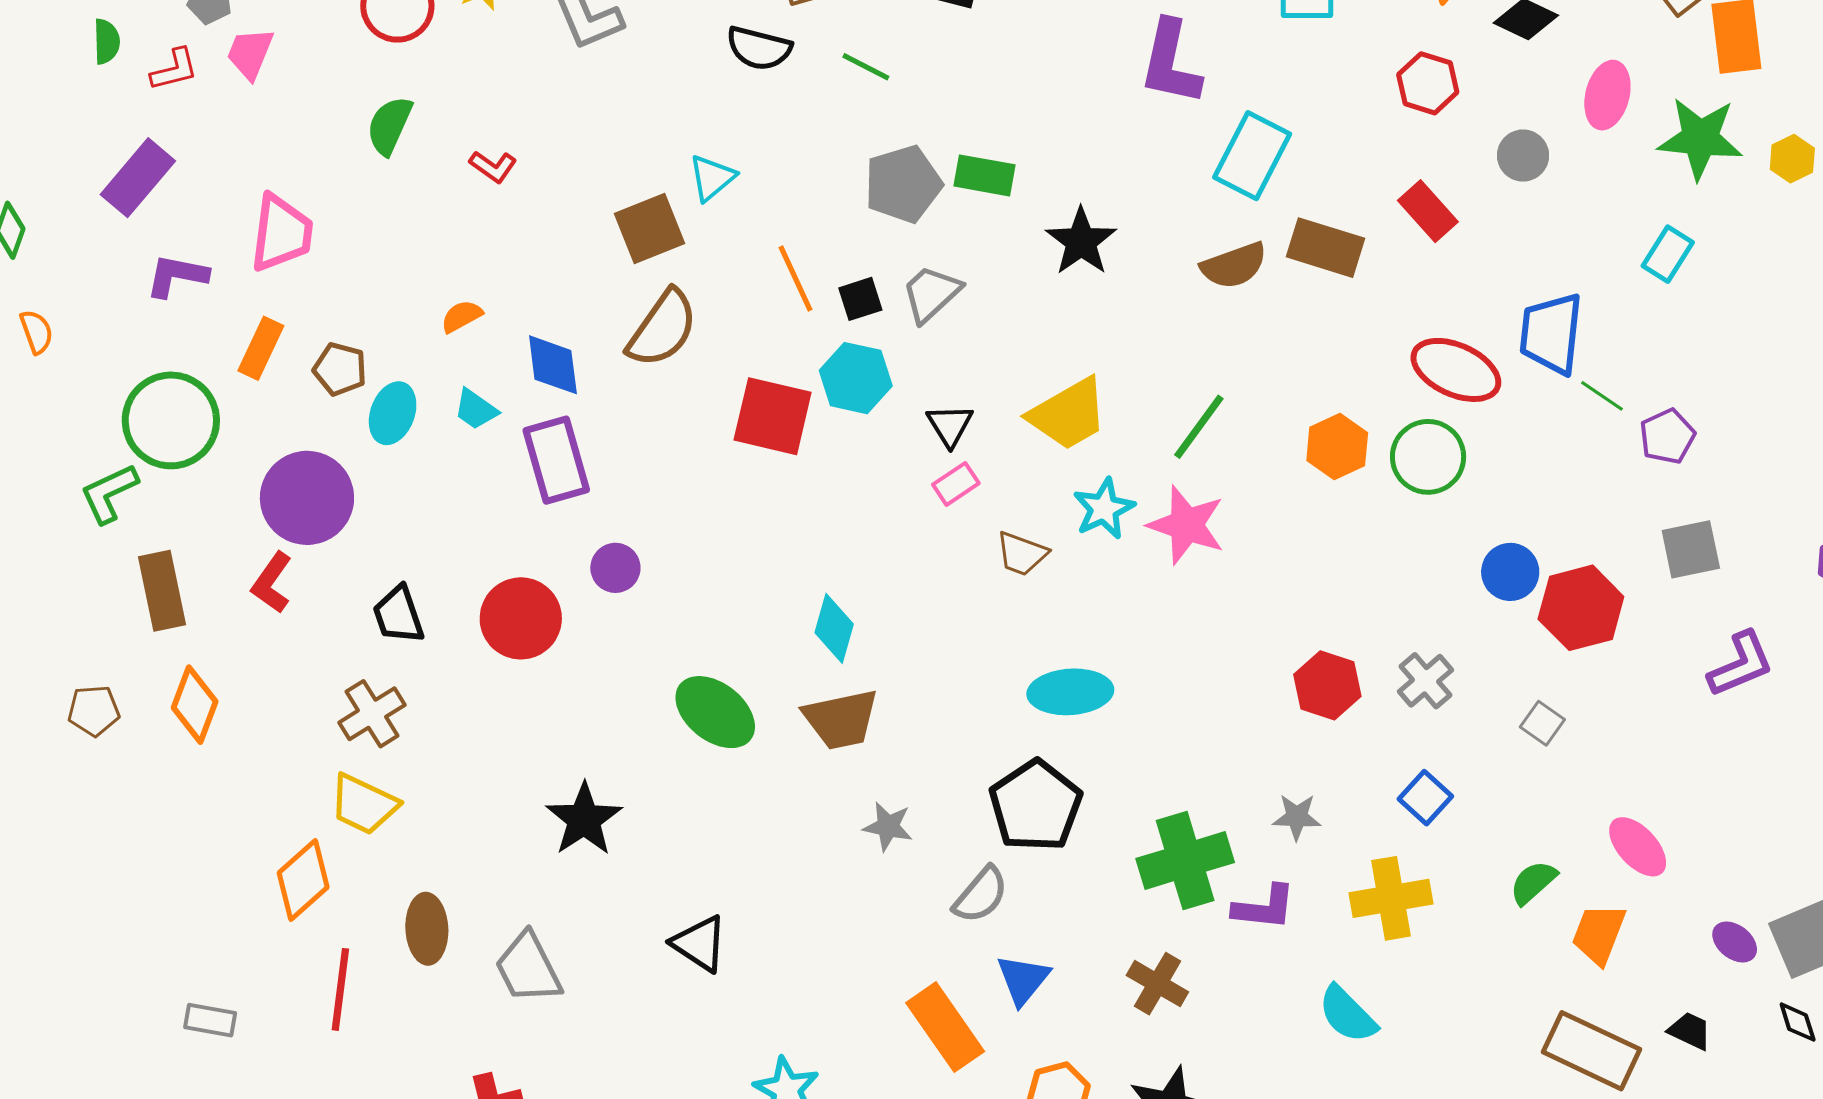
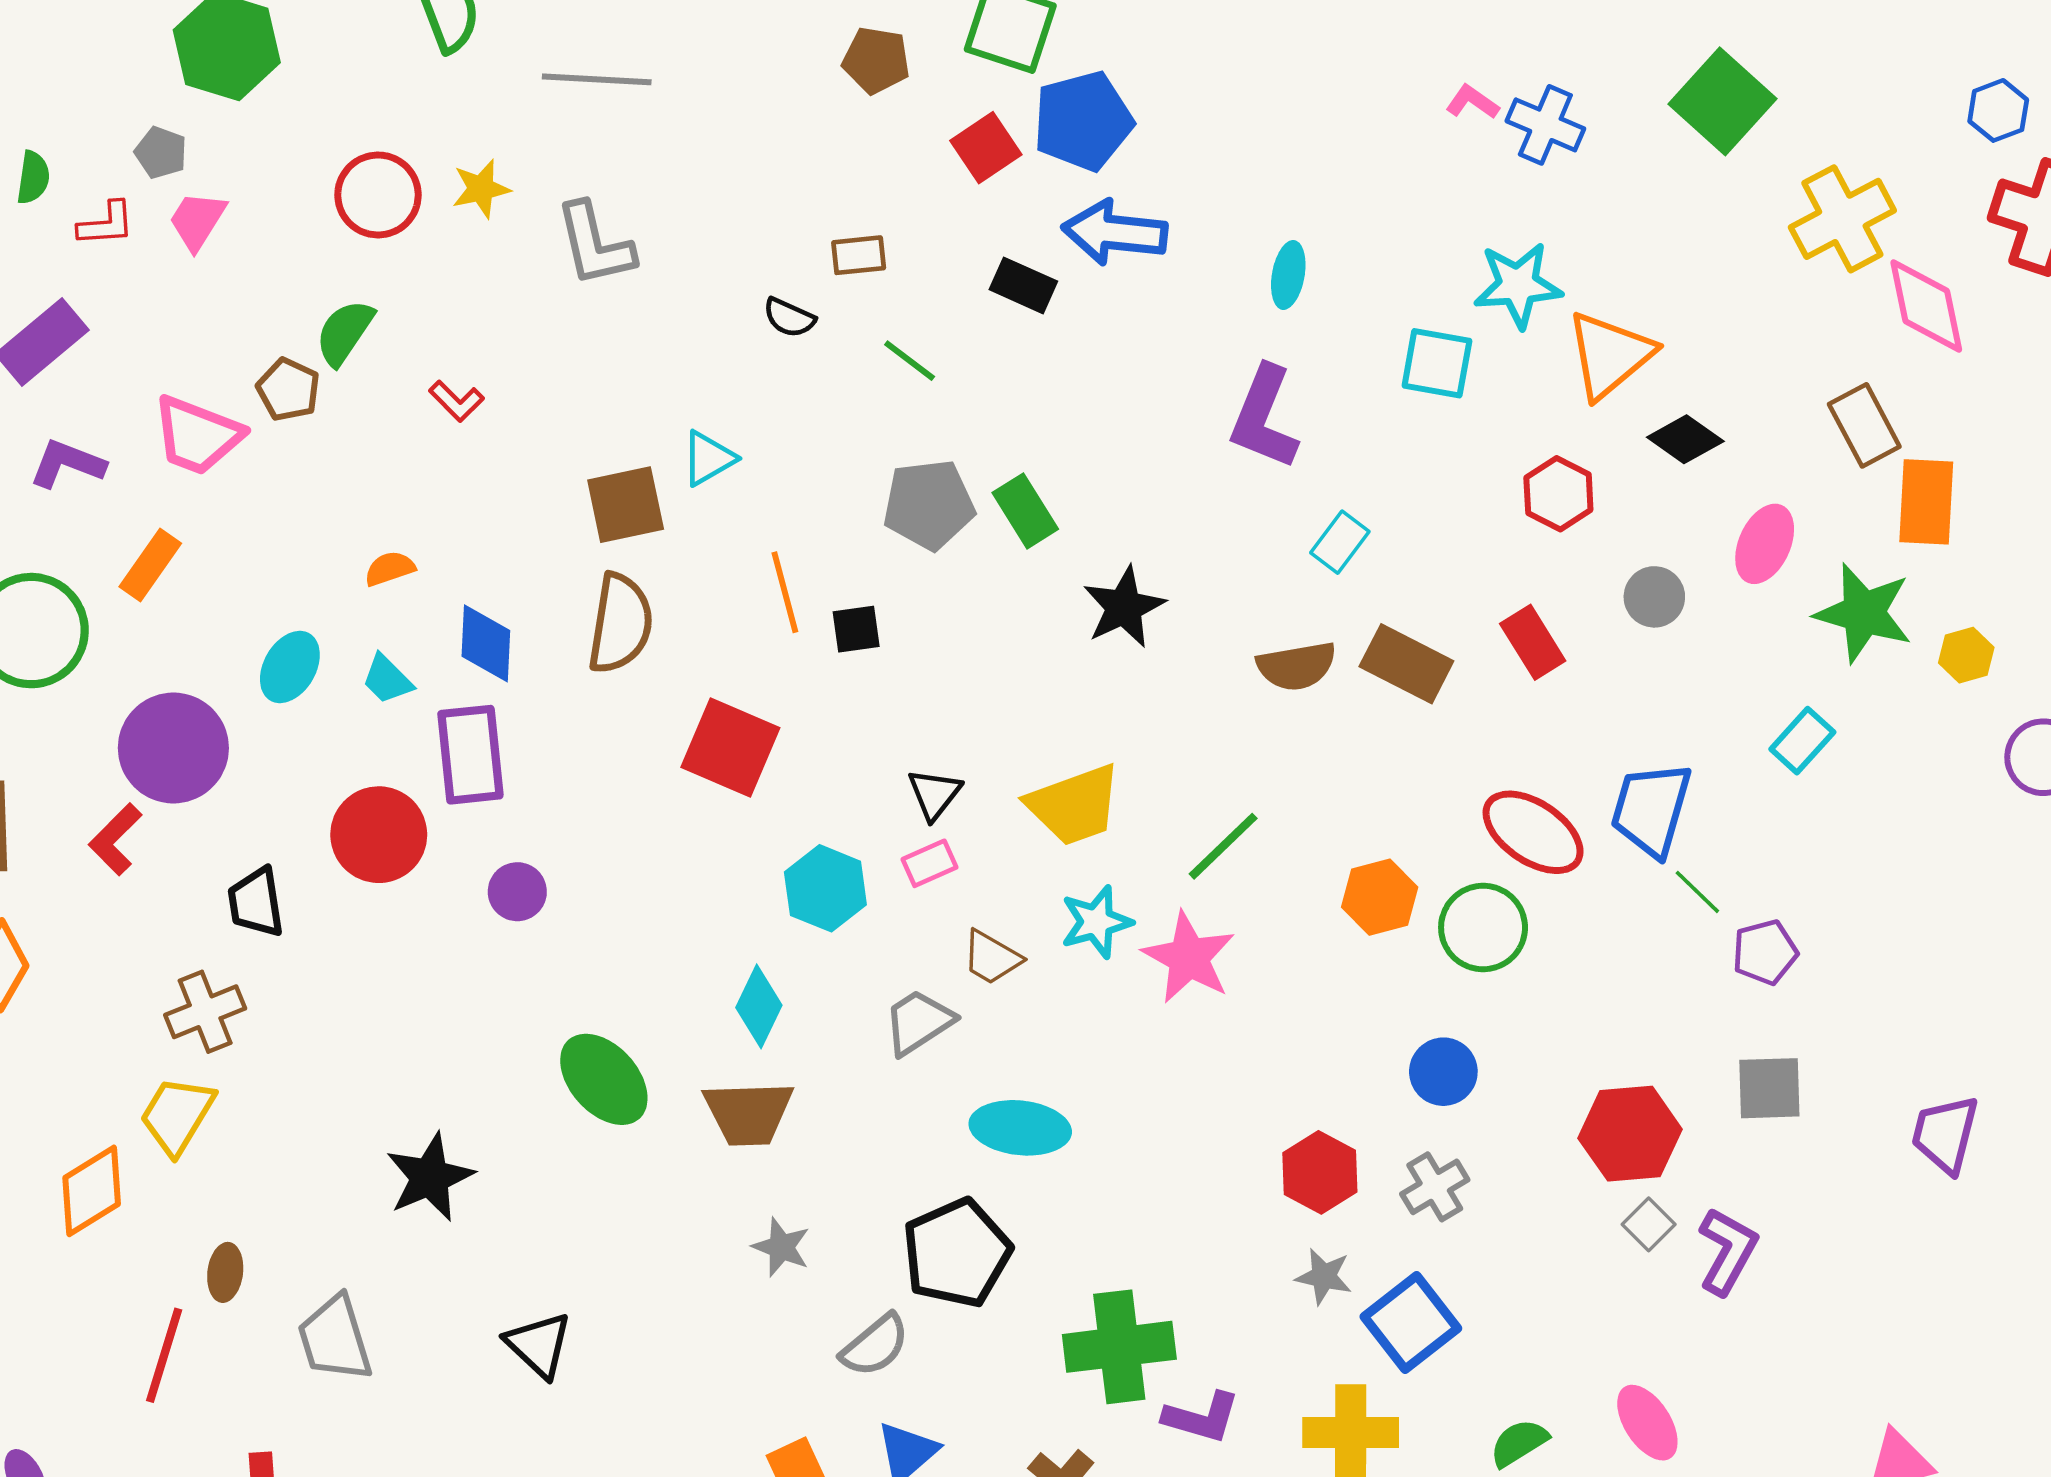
black semicircle: (759, 48) -> (789, 318), size x0.7
cyan rectangle: (1252, 156) -> (1340, 542), size x0.6
green rectangle: (985, 175) -> (1025, 511), turned 38
pink trapezoid: (281, 233) -> (197, 435), turned 94
gray trapezoid: (931, 294) -> (919, 1022), moved
brown semicircle: (662, 329) -> (620, 624), turned -36
brown pentagon: (340, 369) -> (288, 390), moved
cyan hexagon: (856, 378) -> (825, 888), moved
blue circle: (1510, 572) -> (1443, 1072), moved
red circle: (521, 618) -> (379, 835), moved
purple L-shape: (1741, 664) -> (1728, 1251), moved, turned -48
gray square: (1542, 723) -> (1649, 1224), moved
blue square: (1425, 798) -> (1411, 1322), size x1.5
yellow trapezoid: (364, 804) -> (177, 1115), turned 86
gray star: (1297, 817) -> (1324, 1276), moved
brown ellipse: (427, 929) -> (225, 1272), size x0.7
red line: (340, 989) -> (164, 1355), moved

